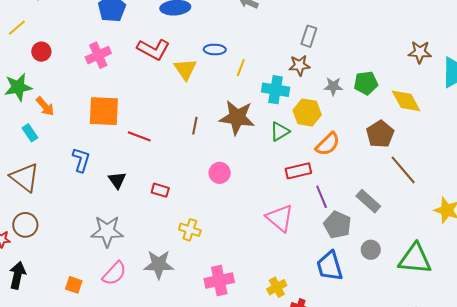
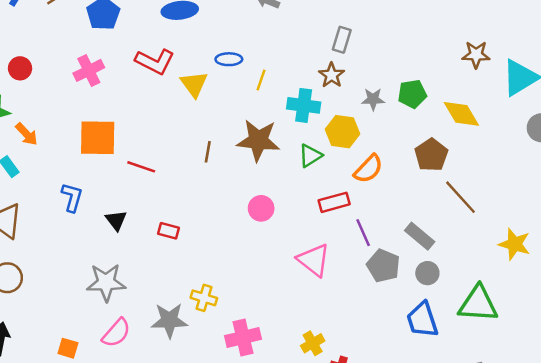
brown star: (299, 65) -> (332, 75), turned -30
pink circle: (220, 173) -> (261, 208), moved
yellow cross: (190, 230) -> (204, 298), moved
gray circle: (371, 250) -> (427, 273), moved
blue trapezoid: (330, 266) -> (422, 320), moved

